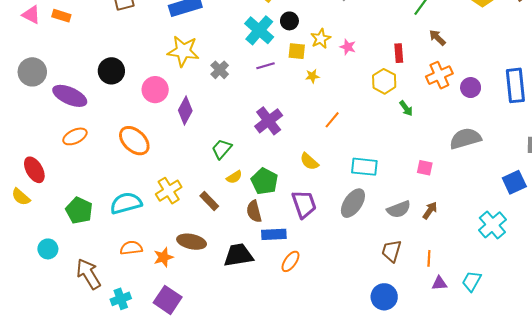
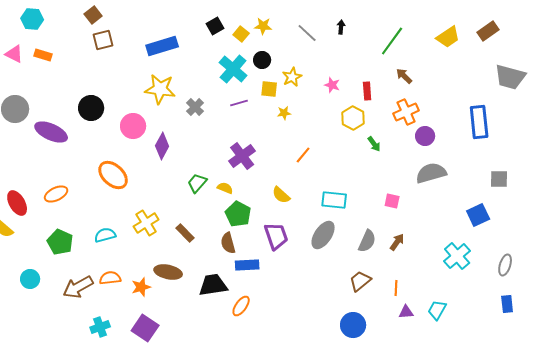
pink star: (348, 47) -> (332, 85), moved
purple circle: (471, 88) -> (425, 136), moved
orange ellipse: (75, 136) -> (56, 194), moved
yellow semicircle: (234, 177) -> (225, 188), moved, turned -126
cyan semicircle: (126, 203) -> (105, 235), size x0.7
gray semicircle: (399, 209) -> (367, 241), turned -45
brown trapezoid: (391, 251) -> (360, 281), turned 35
orange ellipse: (290, 261) -> (241, 306), moved
brown arrow: (88, 274) -> (78, 287), moved, turned -88

